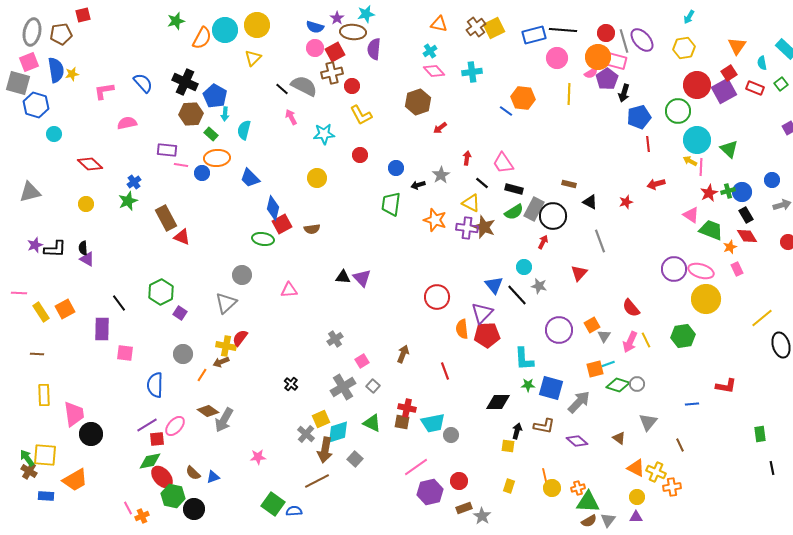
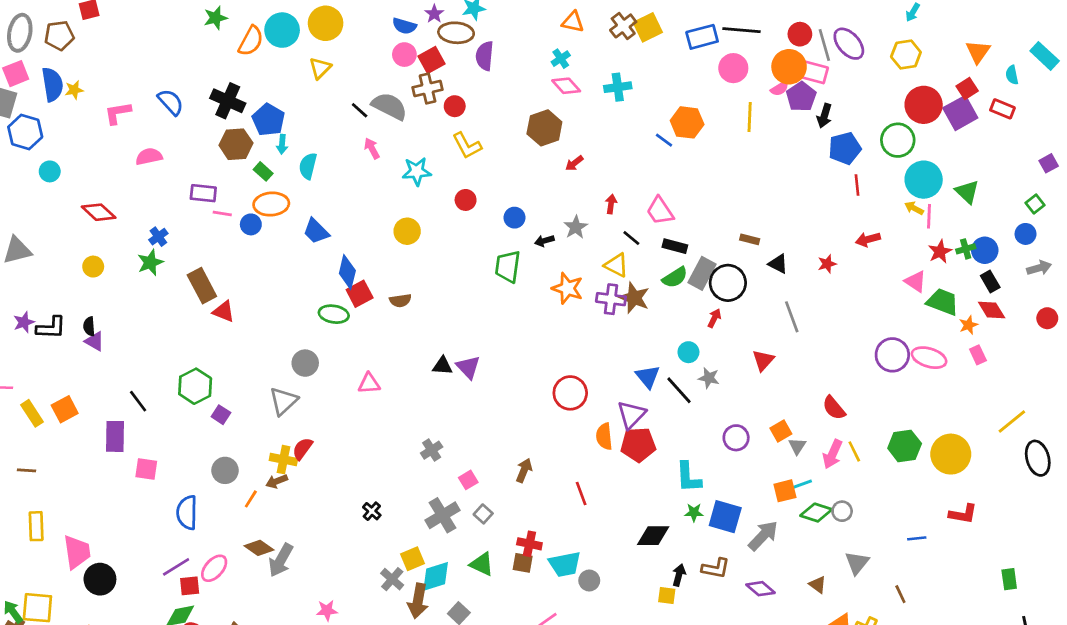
green square: (781, 84) -> (1035, 204), moved
yellow circle: (706, 299) -> (951, 454), moved
purple circle: (559, 330) -> (736, 438), size x0.7

